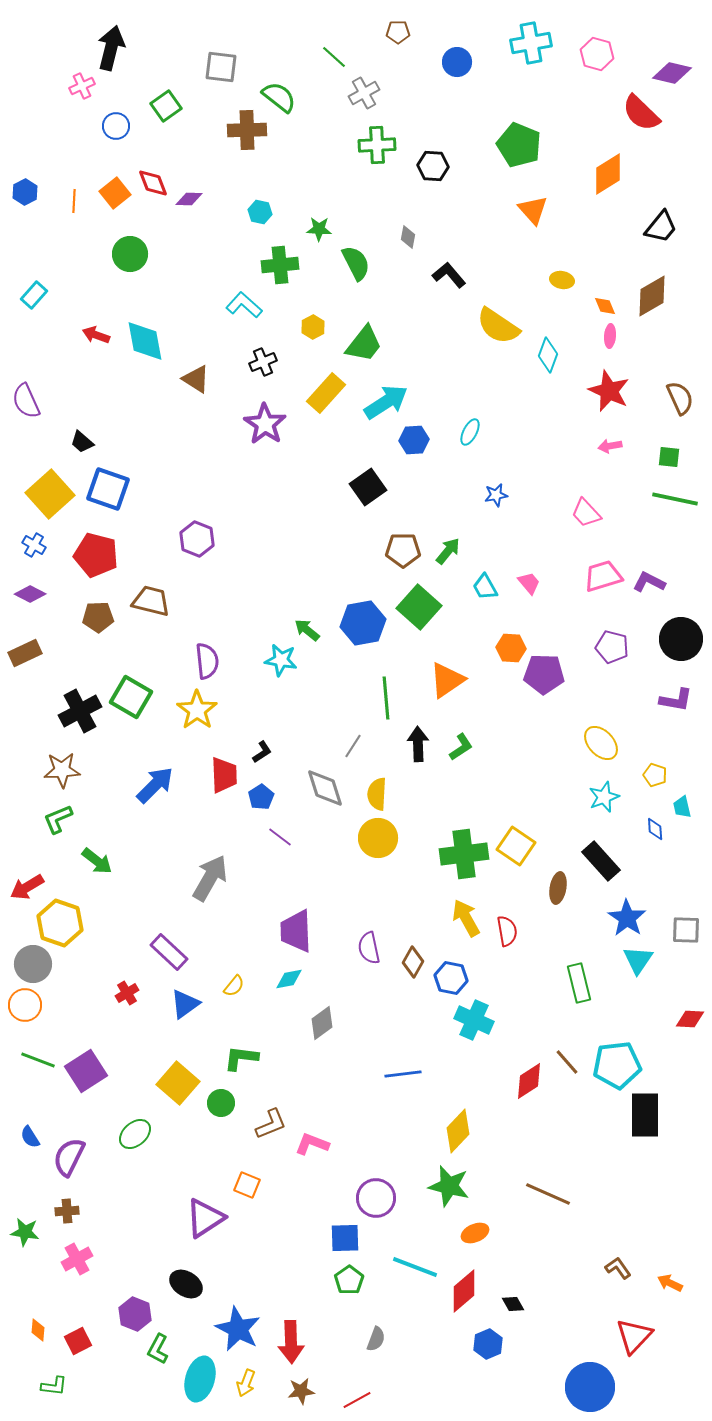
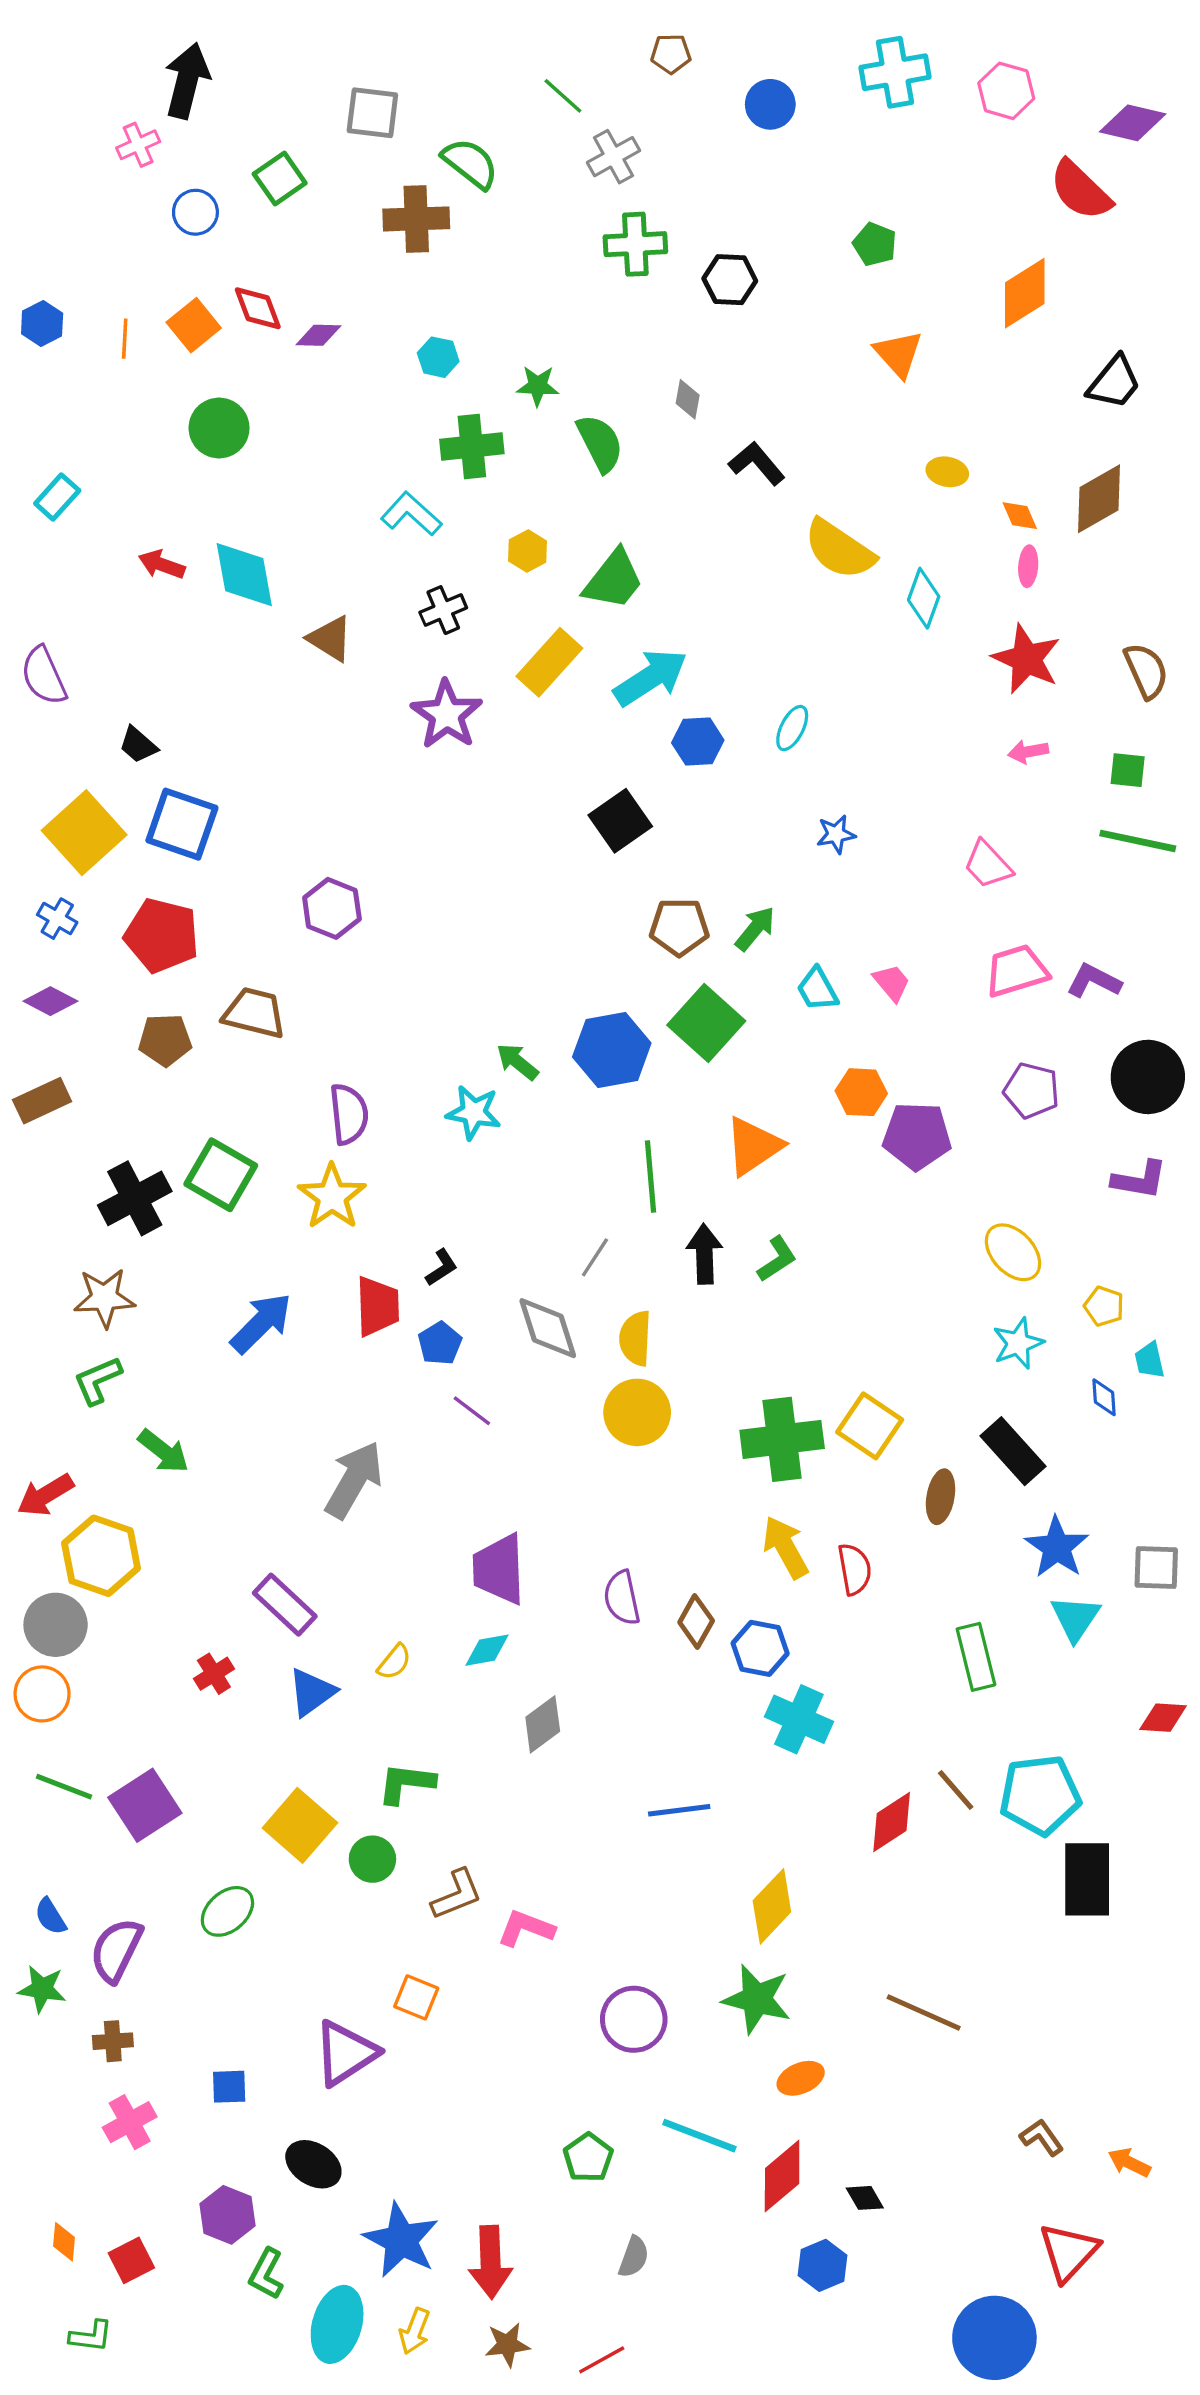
green pentagon: (519, 145) -> (875, 244), size x0.6
green star: (25, 1232) -> (42, 1989), moved
blue square: (345, 1238) -> (229, 2087), moved, size x0.7

